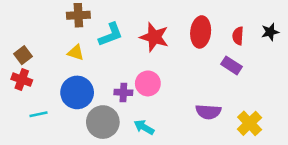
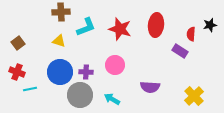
red semicircle: (238, 36) -> (191, 34), moved
red cross: (22, 80) -> (17, 72), moved
purple cross: (123, 92) -> (86, 72), moved
purple semicircle: (208, 112) -> (150, 87), moved

